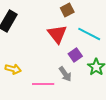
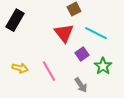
gray arrow: (65, 74) -> (81, 85), moved
pink line: (43, 84) -> (49, 71), moved, turned 60

